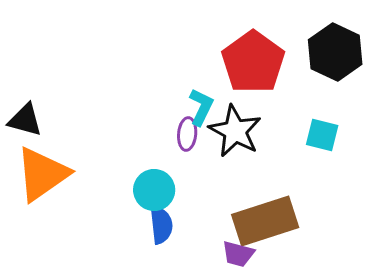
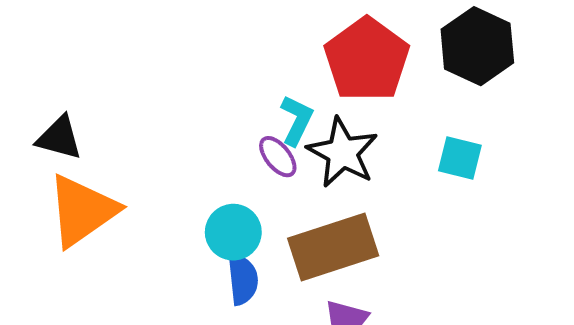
purple ellipse: (187, 134) -> (278, 157), turned -44
brown rectangle: (265, 221) -> (333, 247), moved

